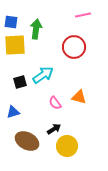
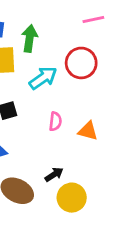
cyan arrow: (43, 75) -> (43, 78), moved
pink semicircle: (55, 103) -> (55, 121), moved, turned -136

